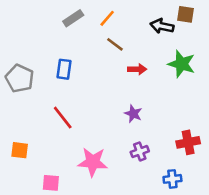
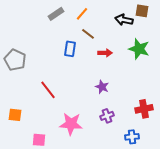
blue rectangle: (64, 69) -> (70, 49), moved

